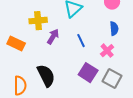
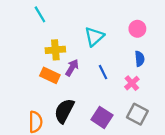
orange rectangle: (16, 44) -> (50, 75), moved
purple square: (88, 73) -> (102, 117), moved
black semicircle: (46, 76) -> (64, 111), turned -125

